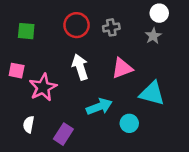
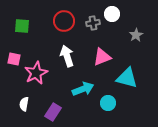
white circle: (159, 13) -> (112, 14), moved
gray star: (153, 36) -> (136, 35), moved

